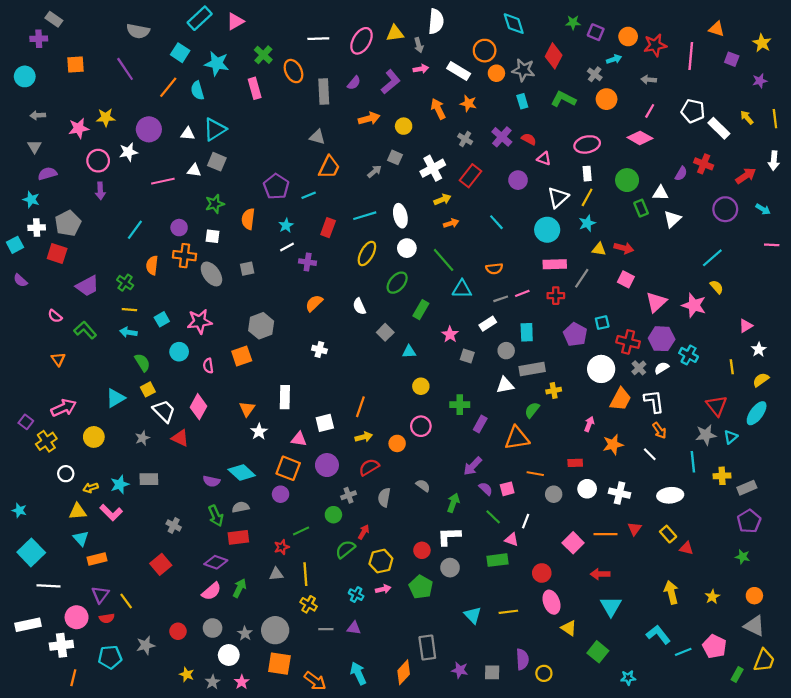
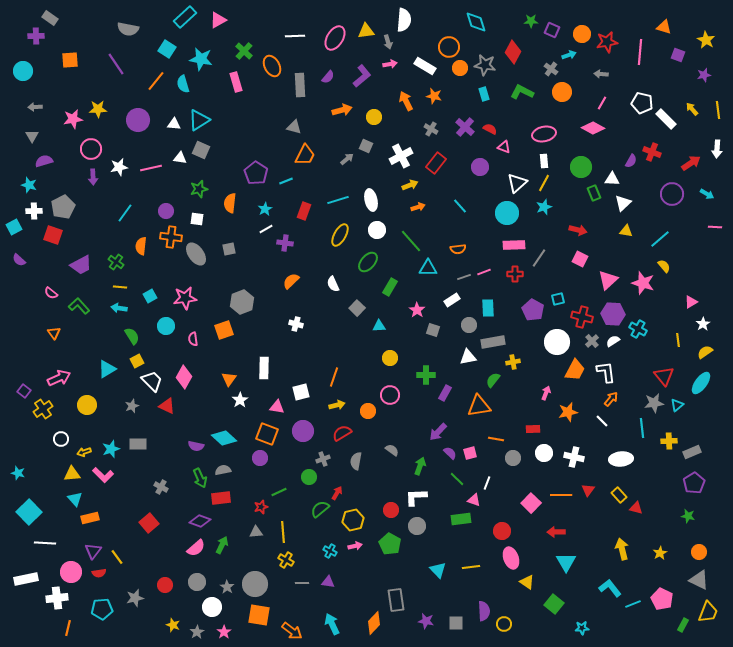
white star: (128, 152) -> (119, 167), moved
yellow triangle: (599, 249) -> (626, 231), moved
orange arrow: (659, 430) -> (611, 399), turned -105

